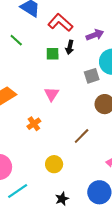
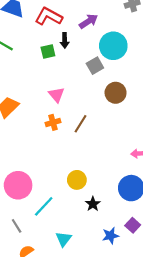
orange cross: (34, 124) -> (53, 122), moved, turned 32
brown line: (82, 136) -> (80, 124), moved
yellow circle: (54, 164) -> (77, 180), moved

